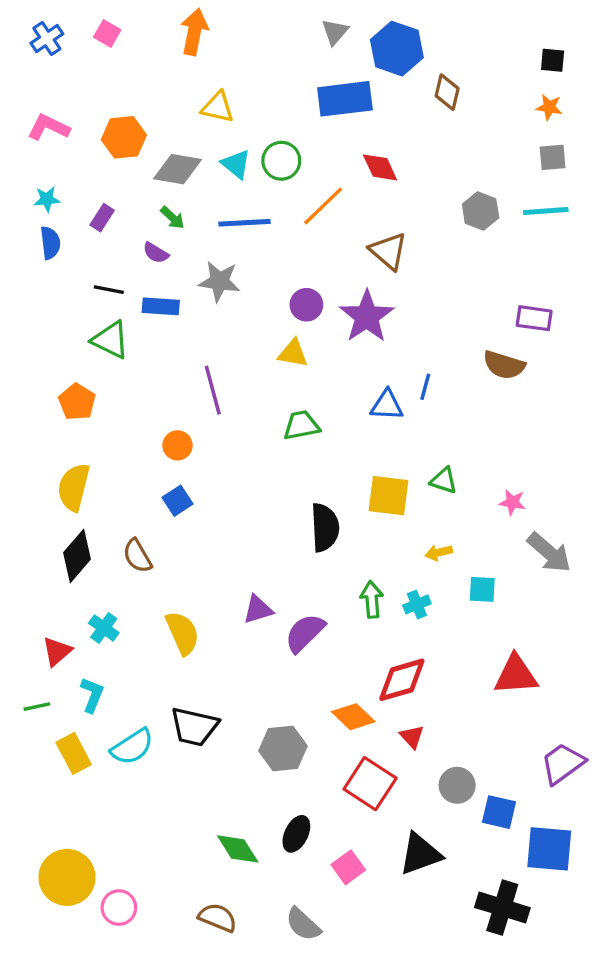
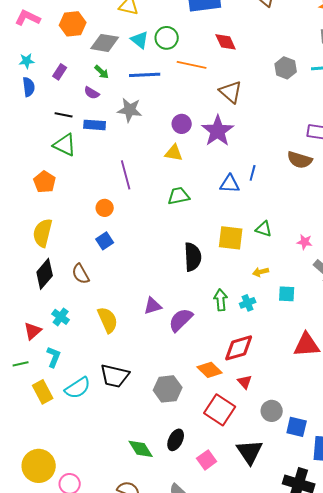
orange line: (323, 206) -> (192, 65), turned 56
black triangle: (420, 854) -> (250, 452), turned -44

